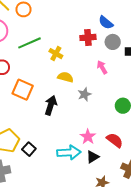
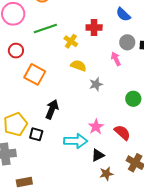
red cross: (88, 37) -> (94, 27), moved
gray circle: (113, 42) -> (127, 42), moved
black arrow: (51, 105) -> (52, 109), moved
black square: (29, 149) -> (36, 134), turned -32
black triangle: (93, 157) -> (98, 155), moved

